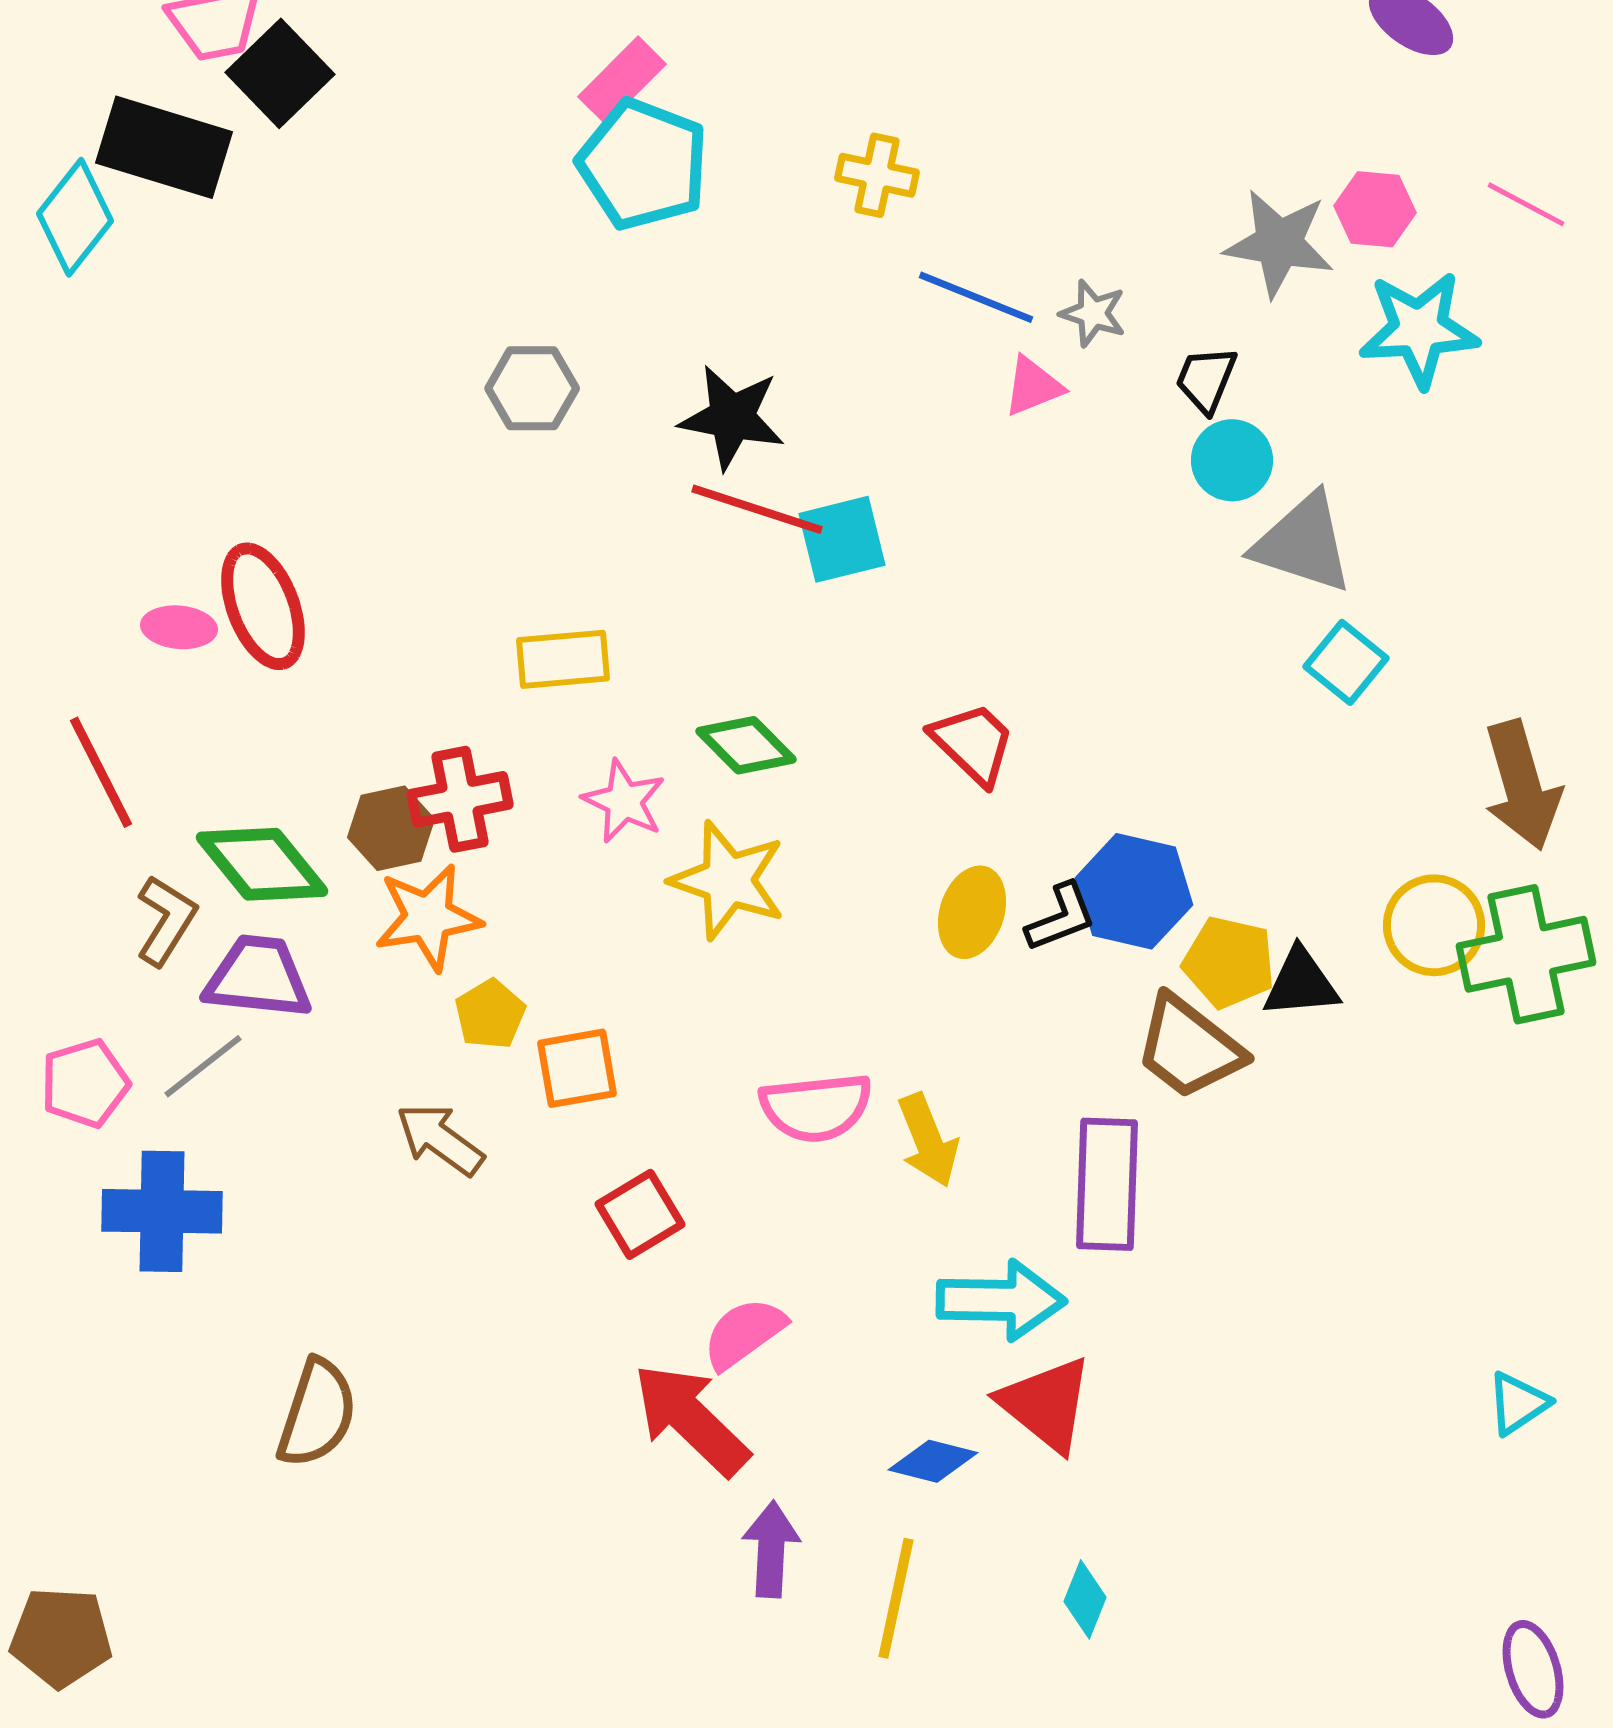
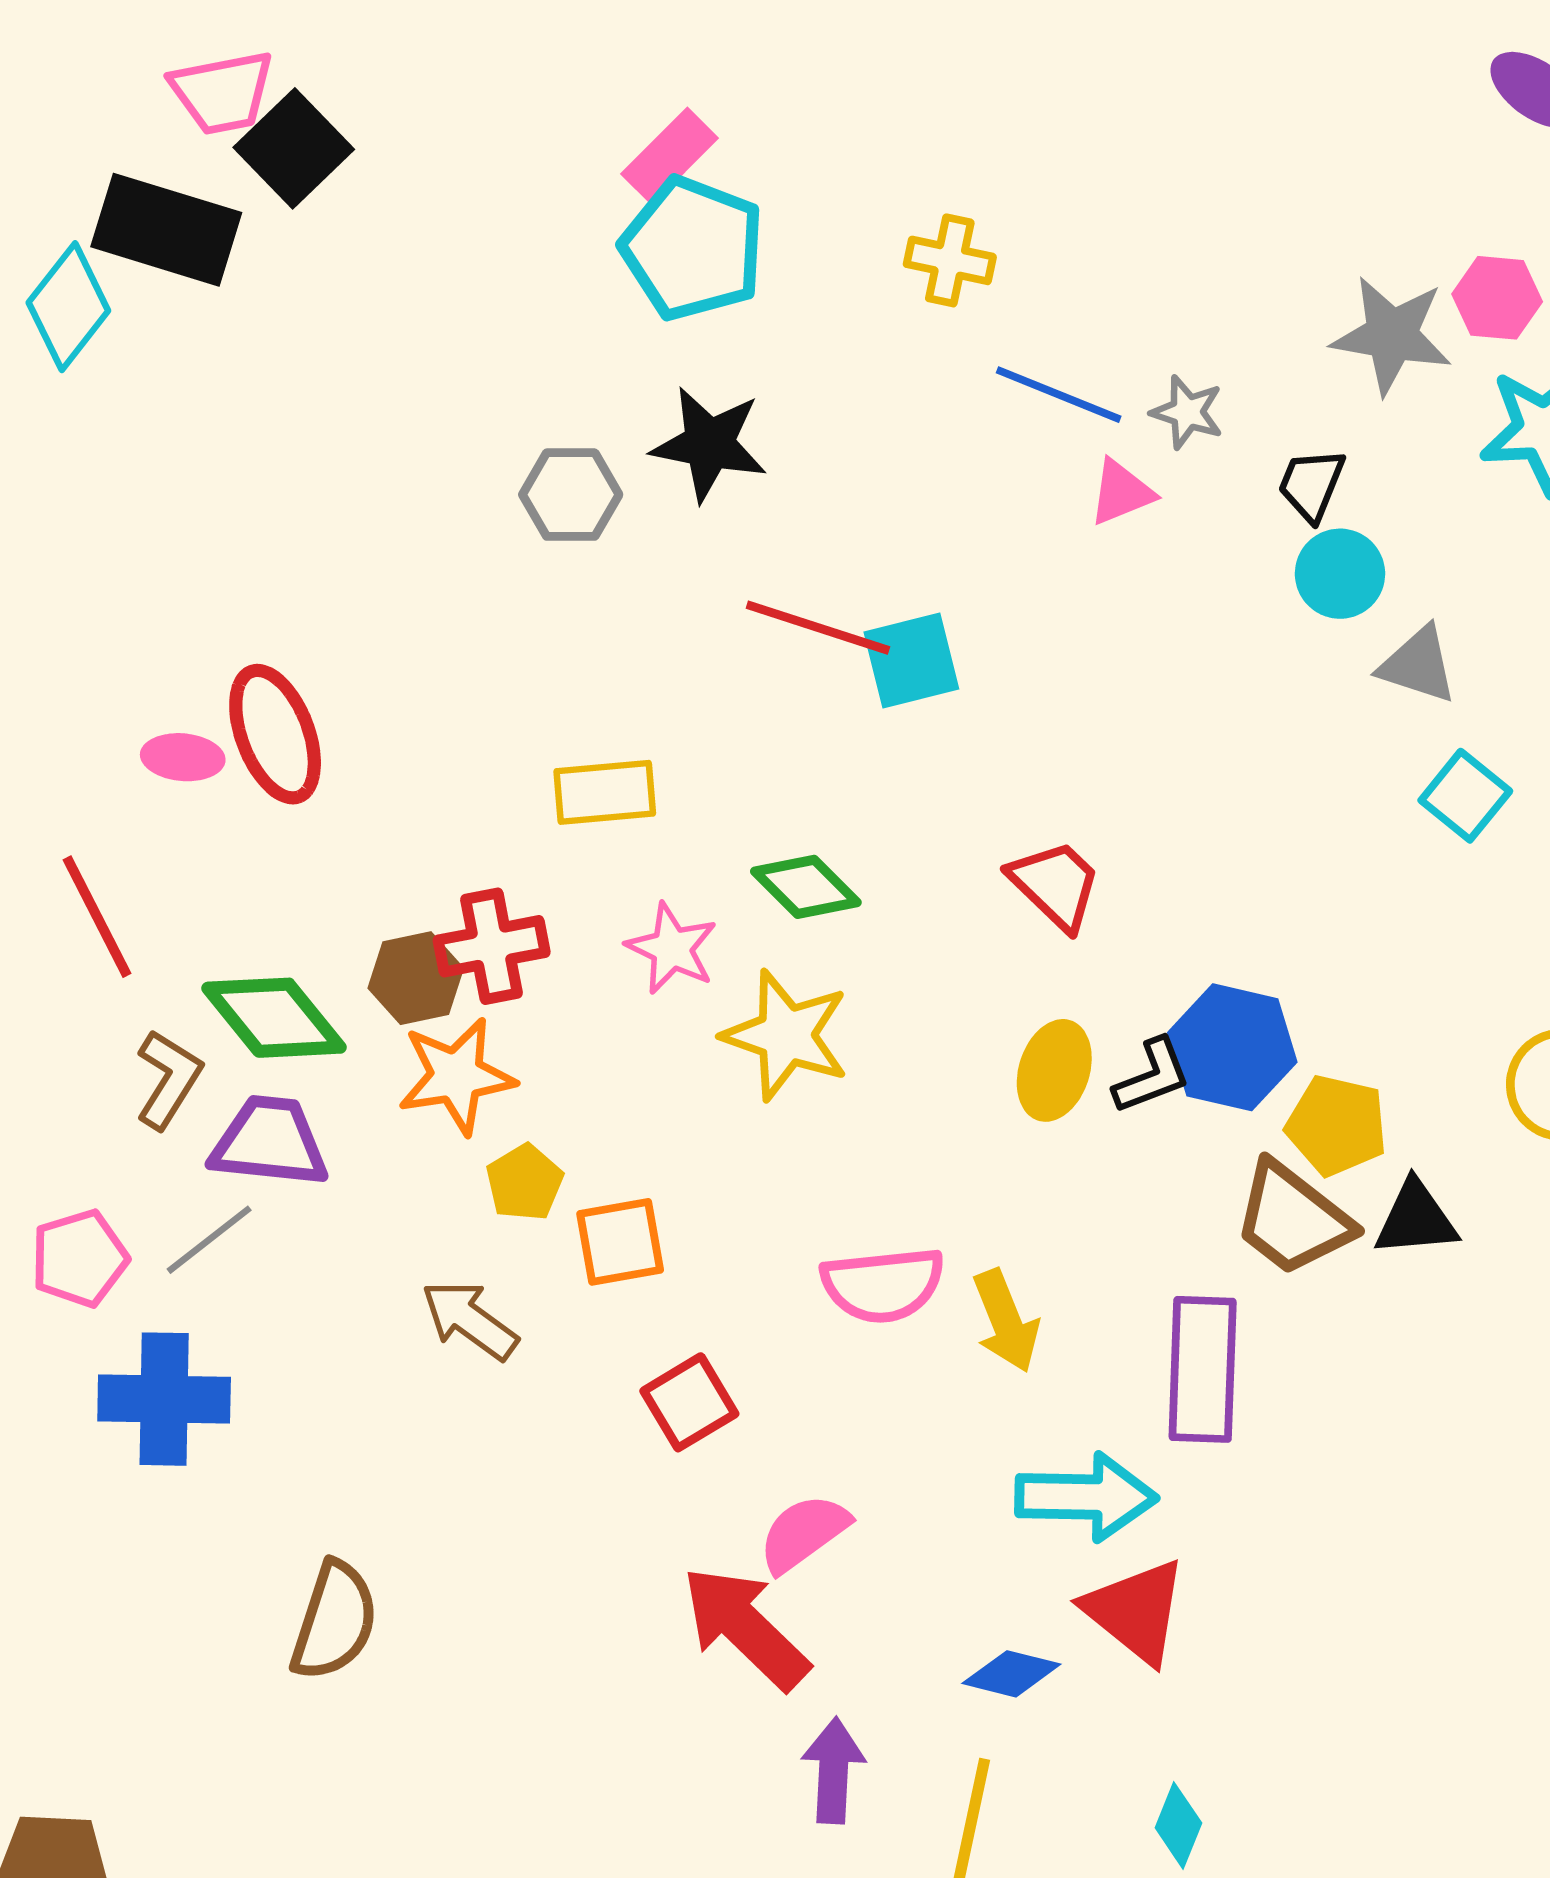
black star: (732, 417) -> (709, 444), moved
gray triangle: (1303, 543) -> (1418, 665), size x0.7
black triangle: (1301, 983) -> (1416, 1219), moved

